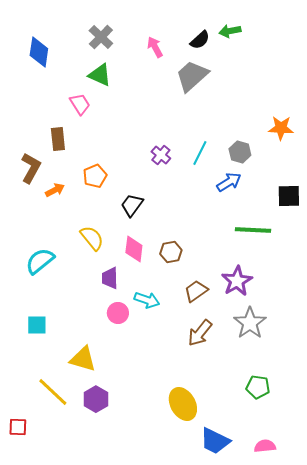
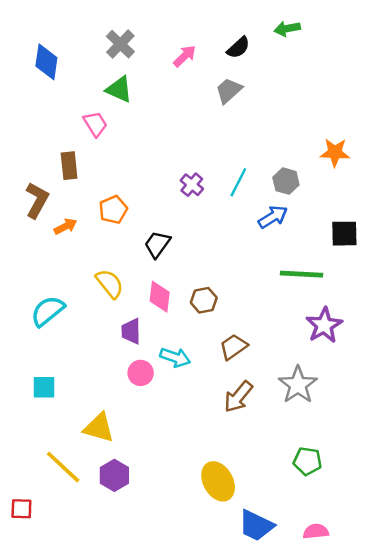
green arrow: (230, 31) -> (287, 29), moved
pink arrow: (155, 47) -> (185, 56), turned 75
gray trapezoid: (192, 76) -> (229, 91), size x0.7
purple star: (237, 281) -> (324, 325), moved

